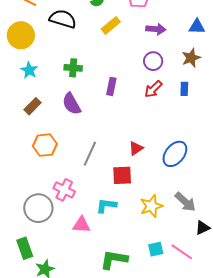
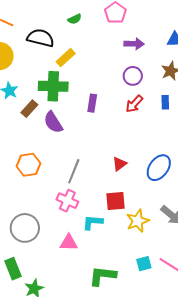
yellow rectangle: (111, 25) -> (66, 58), moved
green cross: (73, 68) -> (53, 86), size x1.6
brown rectangle: (33, 106) -> (29, 109), moved
red square: (122, 175) -> (116, 201), moved
pink cross: (64, 190) -> (67, 201), moved

